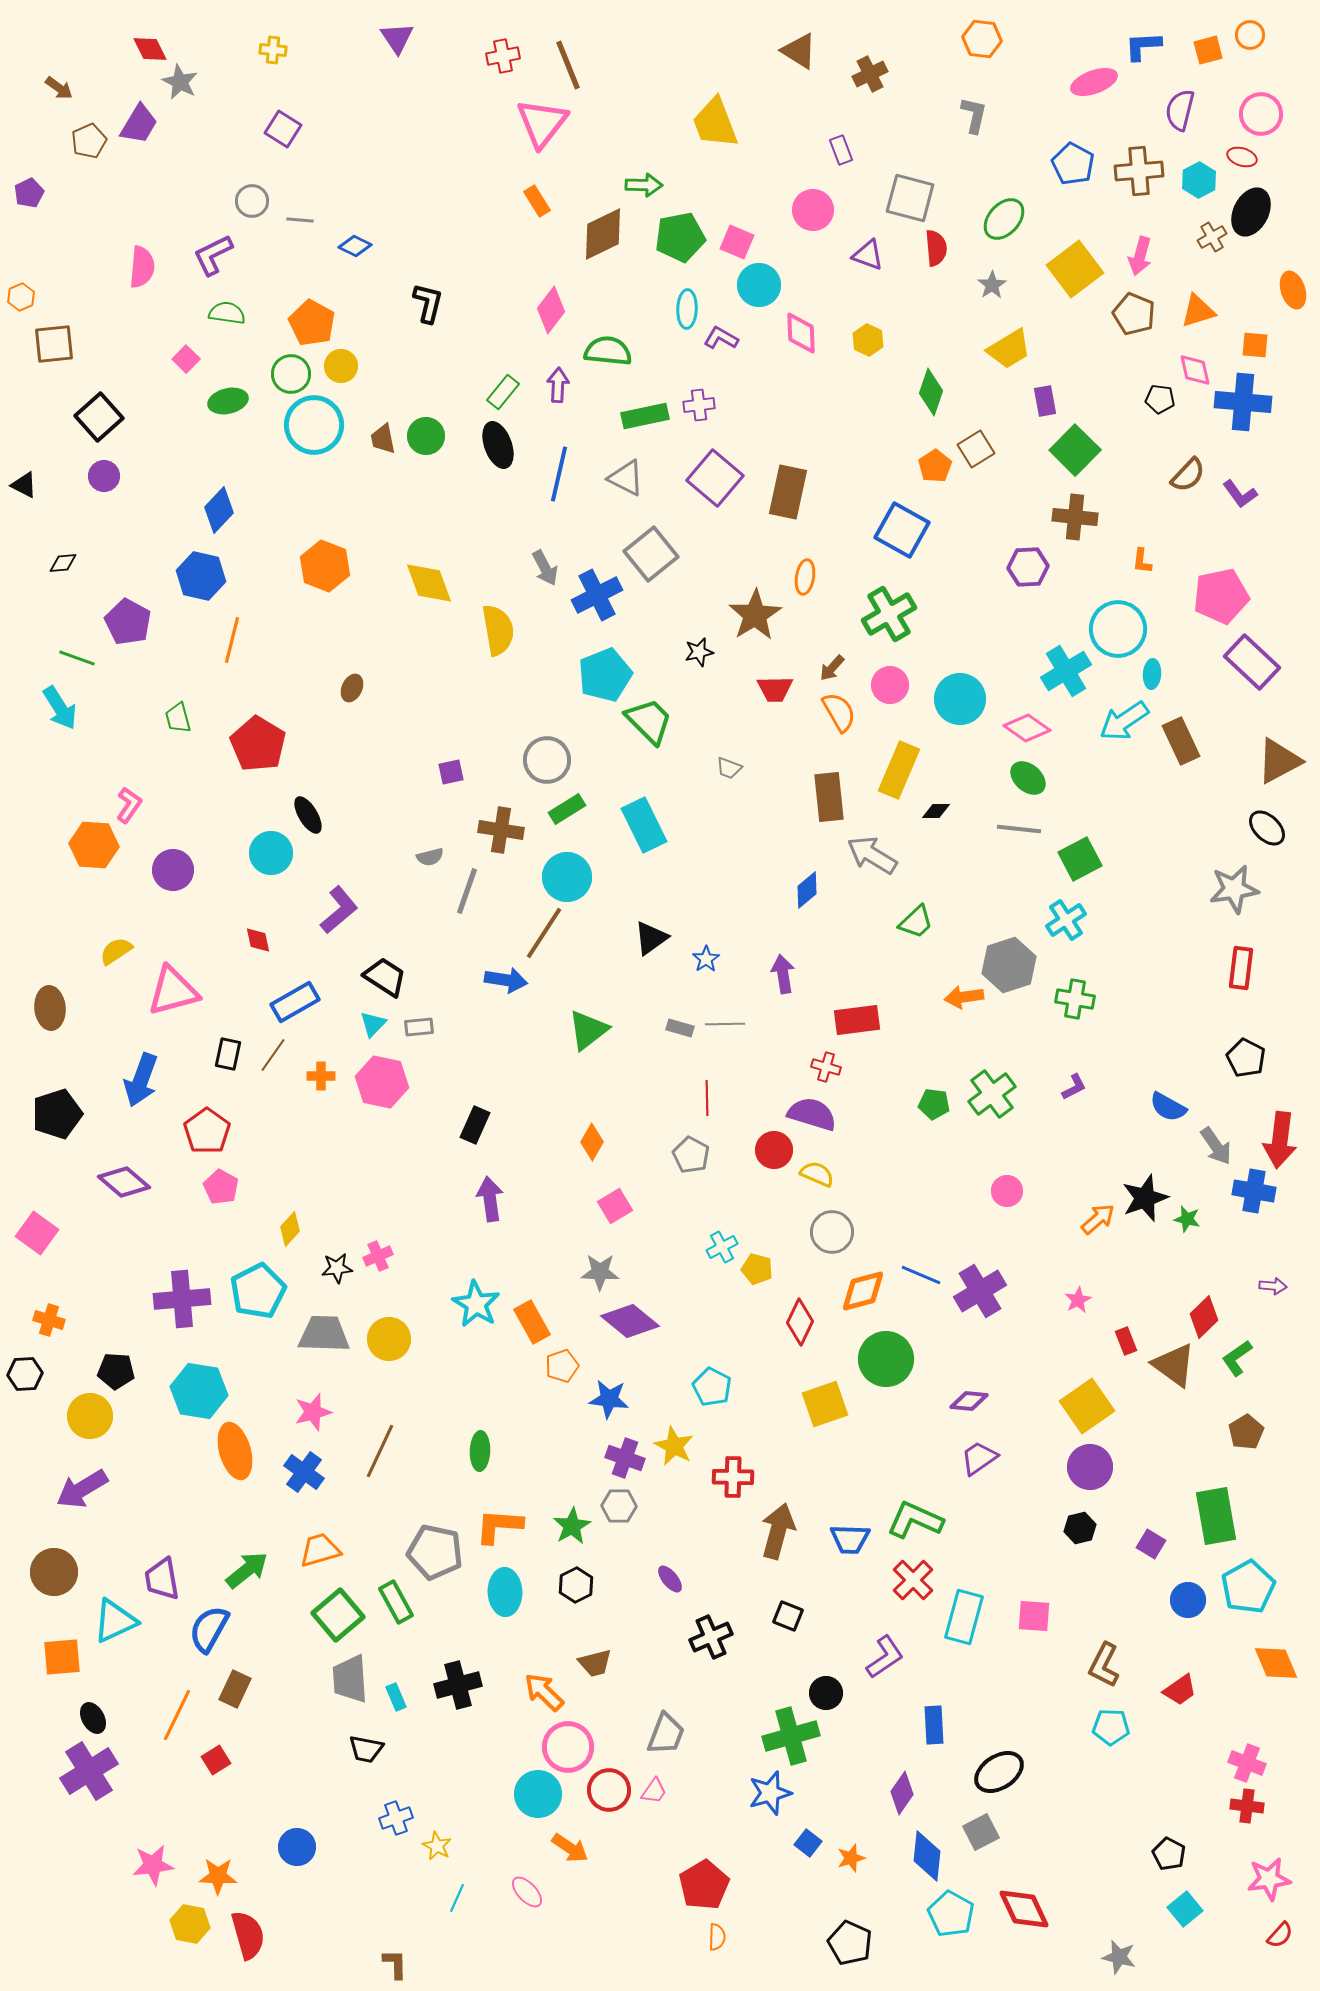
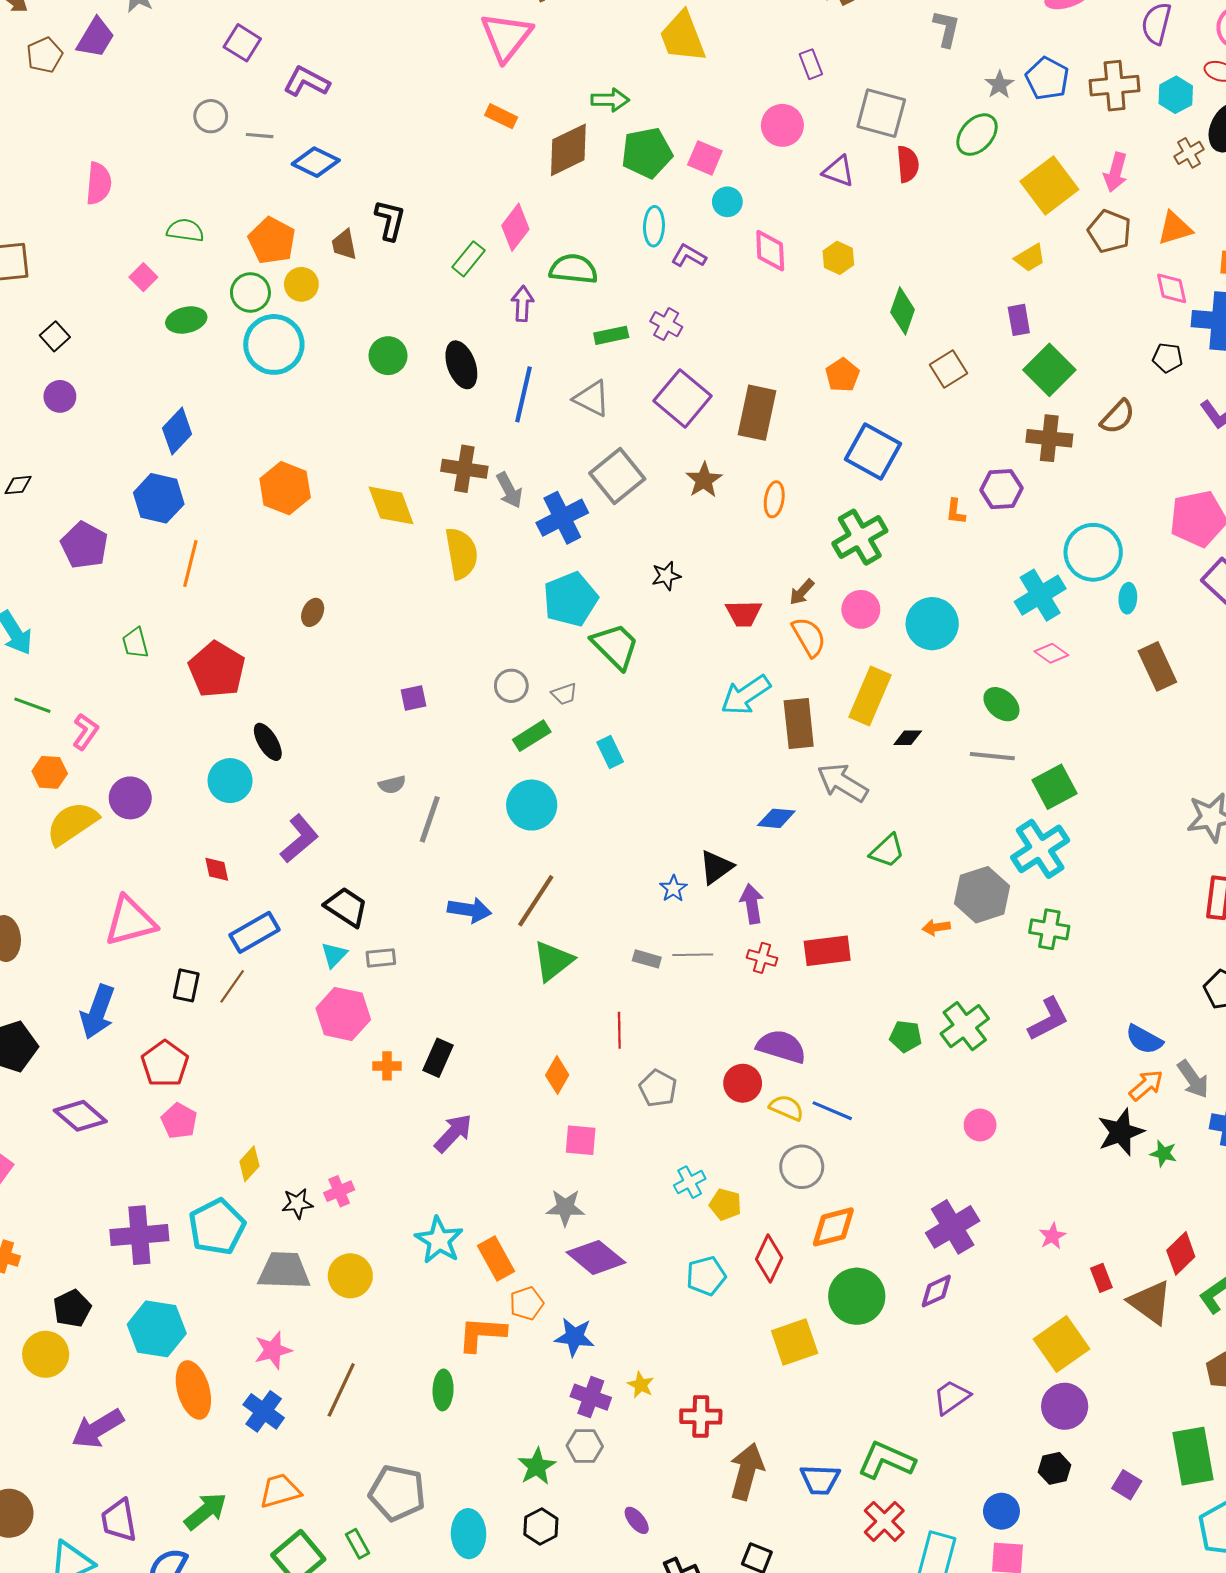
orange rectangle: (537, 201) -> (501, 116), turned -32
blue diamond: (355, 246) -> (316, 162), size x1.4
purple L-shape: (213, 255) -> (306, 82), moved, turned 54
cyan circle: (759, 285) -> (727, 202), size x0.7
gray star: (992, 285) -> (999, 85), moved
yellow trapezoid: (1009, 349) -> (1030, 258), moved, size x0.7
green rectangle: (503, 392) -> (469, 259), moved
black pentagon: (1160, 399) -> (1168, 358), moved
purple cross: (699, 405) -> (666, 324), turned 36
green rectangle: (645, 416) -> (611, 335), size x0.7
black square: (99, 417) -> (55, 336), size x0.6
brown trapezoid: (383, 439) -> (344, 245), moved
orange pentagon: (935, 466) -> (842, 375), moved
brown semicircle: (1188, 475) -> (1118, 417), moved
orange L-shape: (1142, 561) -> (956, 512), moved
brown star: (755, 615) -> (704, 480), moved, size x0.7
green line: (77, 658) -> (32, 705), moved
cyan arrow: (1124, 721) -> (746, 695), moved
pink diamond: (1027, 728) -> (1051, 653), moved, size x0.7
gray circle: (547, 760) -> (511, 686), size x0.7
gray trapezoid: (729, 768) -> (564, 694), moved, turned -40
cyan rectangle: (644, 825) -> (610, 752), size x0.6
brown cross: (501, 830) -> (464, 469), moved
orange hexagon: (94, 845) -> (50, 772), size x0.7
blue diamond: (807, 890) -> (776, 818), turned 45
cyan cross: (1066, 920) -> (1040, 849), size x1.4
brown line: (544, 933) -> (536, 901), moved
black triangle: (651, 938) -> (716, 867), moved
yellow semicircle: (116, 951) -> (72, 823), moved, size x1.6
orange arrow: (964, 997) -> (936, 927), size x0.7
red cross: (826, 1067) -> (762, 958), moved
orange cross: (321, 1076) -> (387, 1066), moved
purple L-shape: (1074, 1087) -> (1048, 1019), size x1.6
red line: (707, 1098) -> (619, 1030), moved
purple arrow: (490, 1199) -> (453, 1133), turned 51
pink square: (615, 1206) -> (581, 1140), turned 36
orange arrow: (1098, 1219) -> (1146, 1085), moved
blue line: (921, 1275) -> (832, 1111), moved
black pentagon: (116, 1371) -> (72, 1308), turned -30
cyan pentagon: (712, 1387) -> (706, 1276), moved, turned 30
purple diamond: (969, 1401) -> (936, 1291), moved, turned -30
yellow star: (674, 1446) -> (641, 1385), size x0.7
purple arrow: (82, 1489) -> (98, 1429), moved
orange L-shape: (499, 1526) -> (482, 1334), moved
blue circle: (1188, 1600) -> (1001, 1511), moved
green rectangle: (396, 1602) -> (357, 1544), size x0.7

